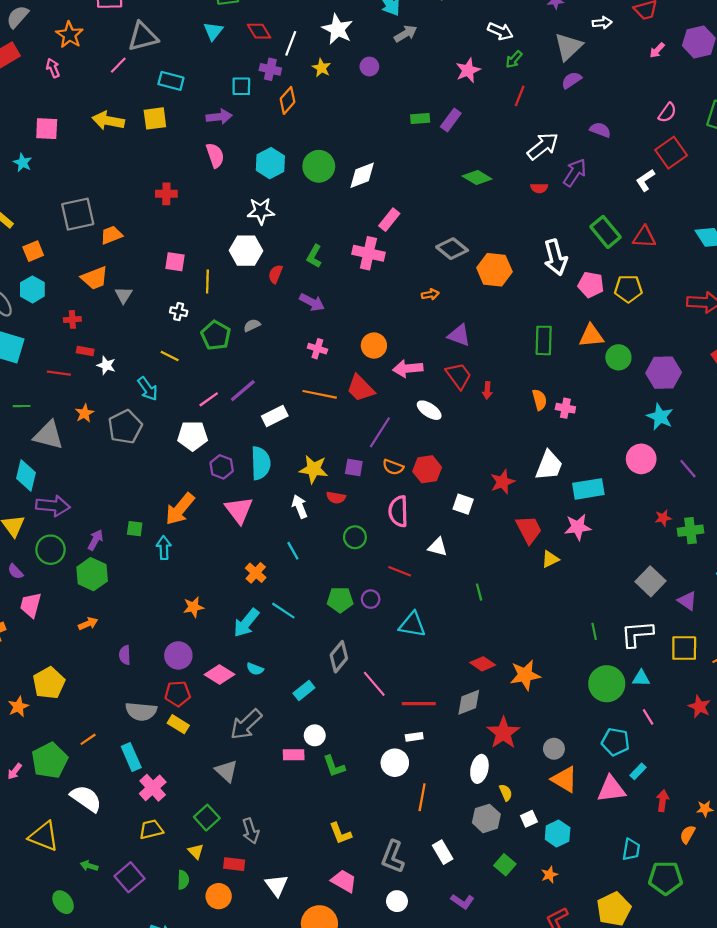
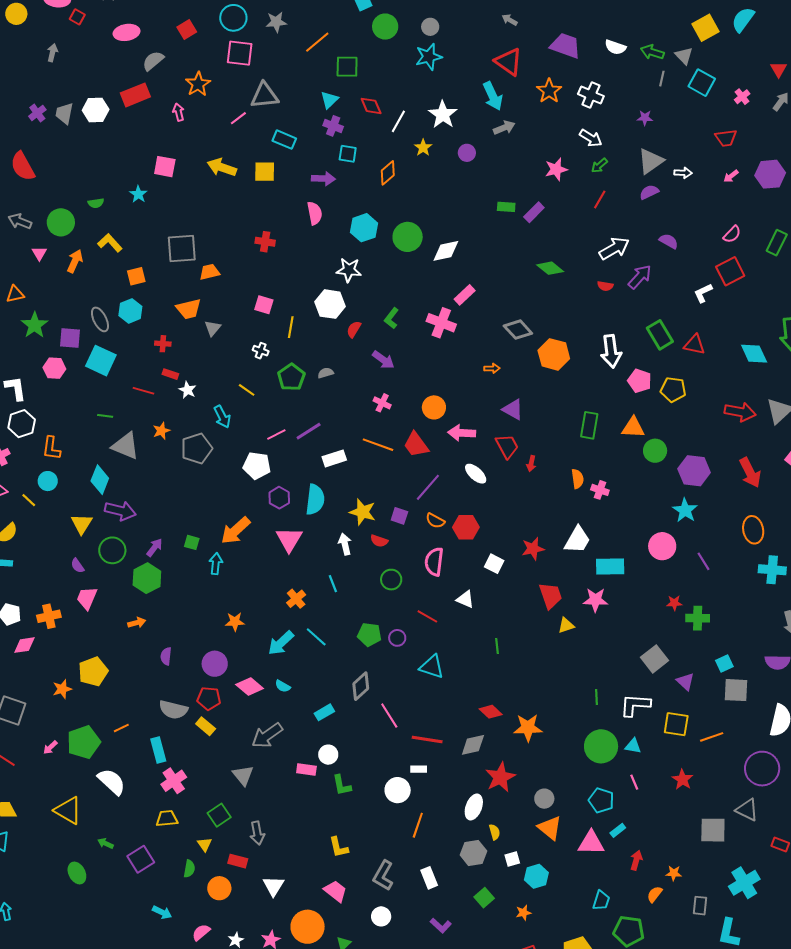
white arrow: (602, 23) -> (683, 173), moved
purple cross: (270, 69) -> (333, 126), moved

